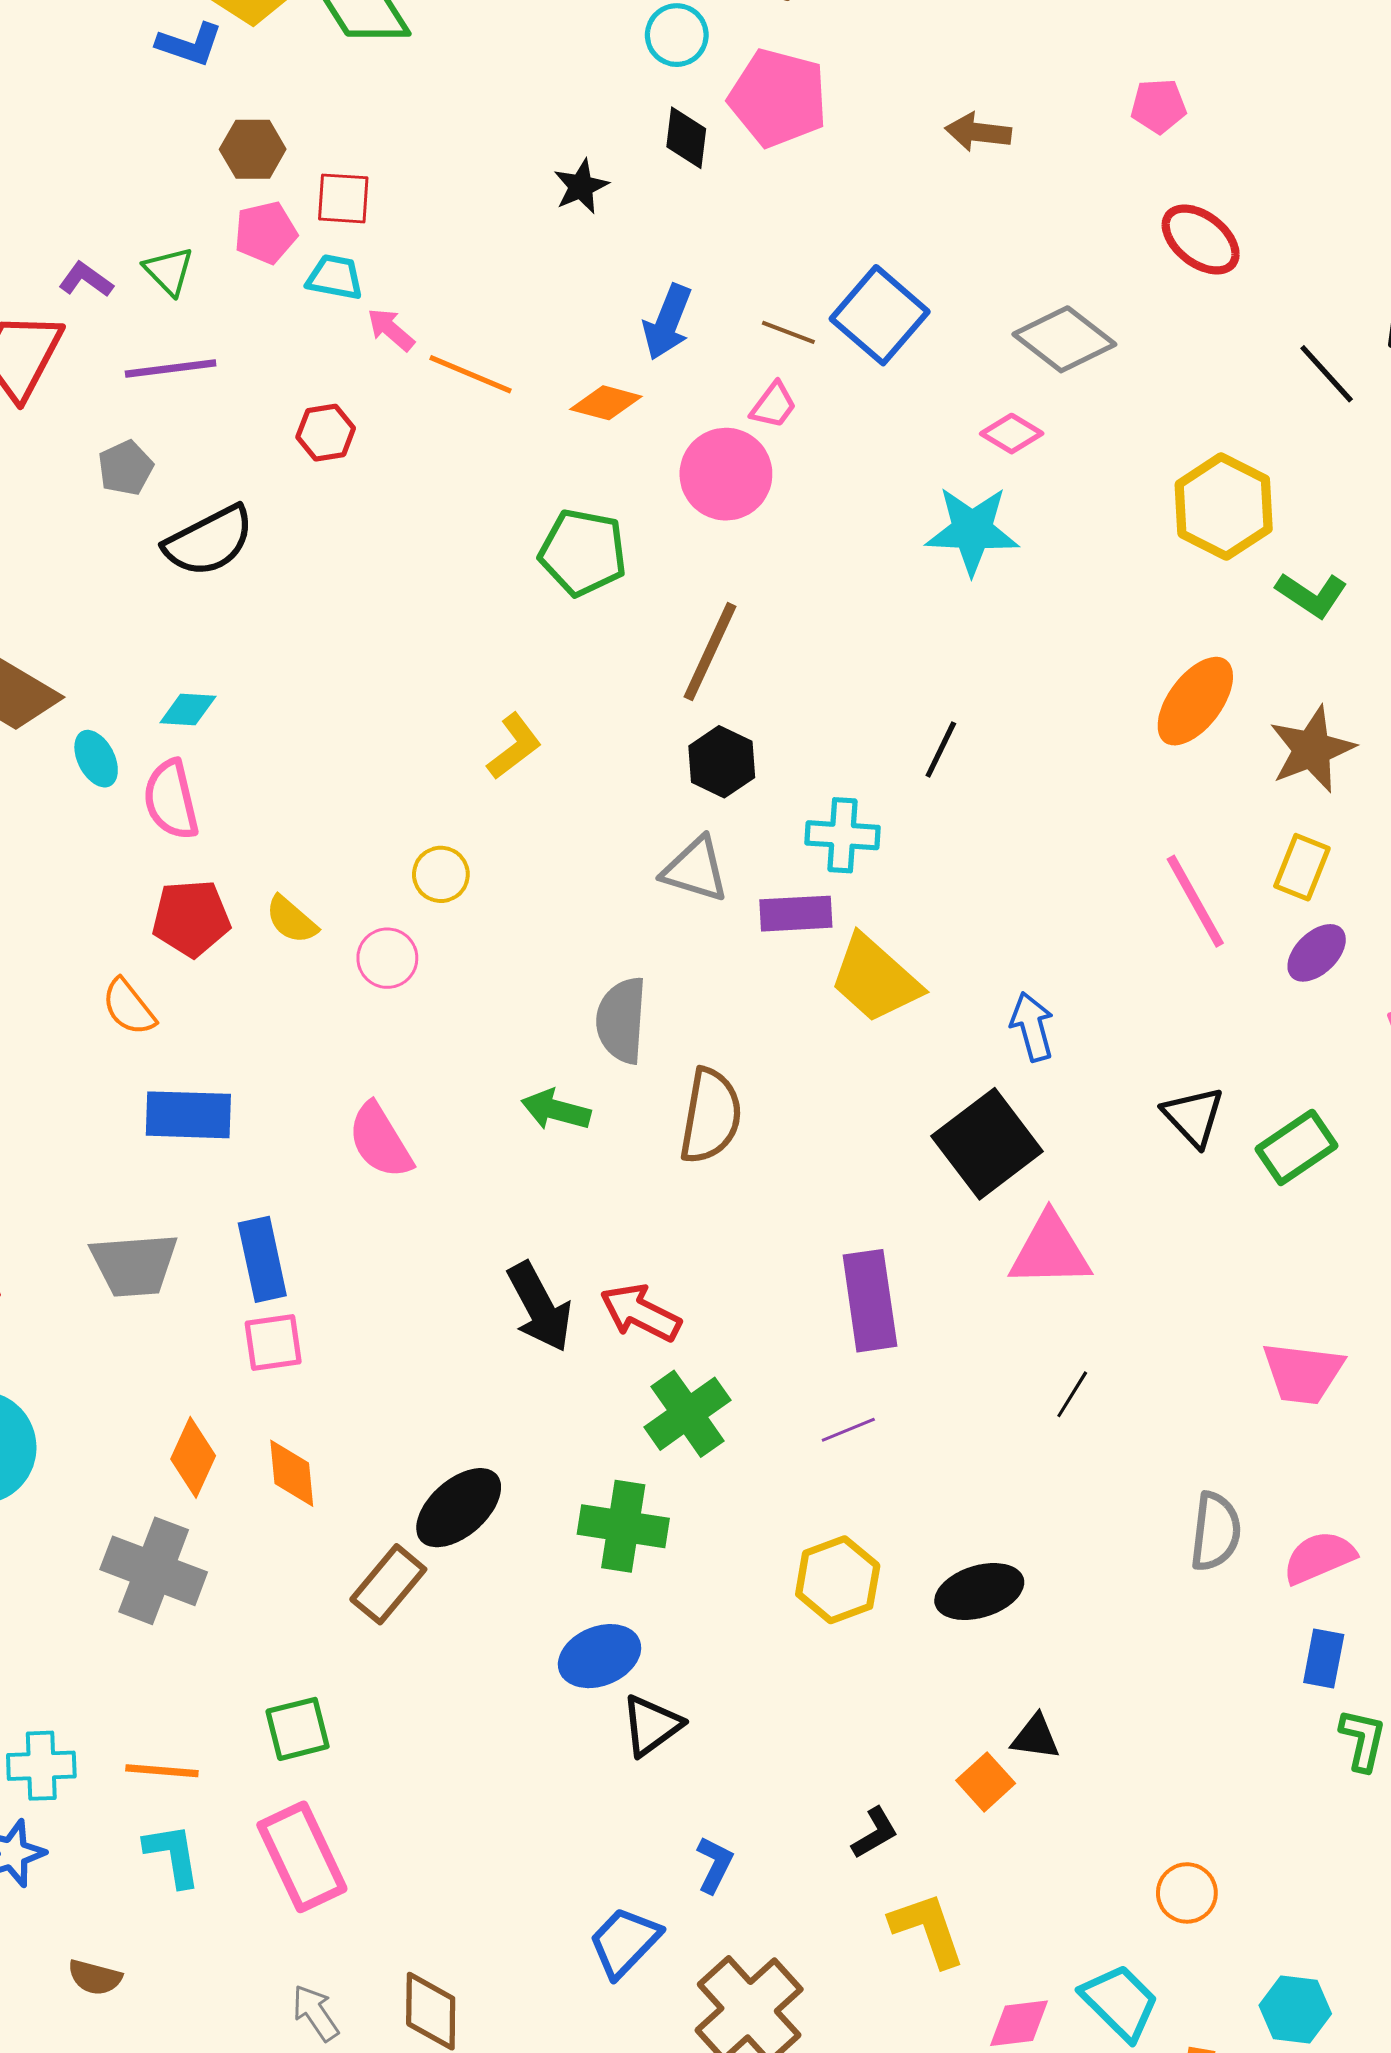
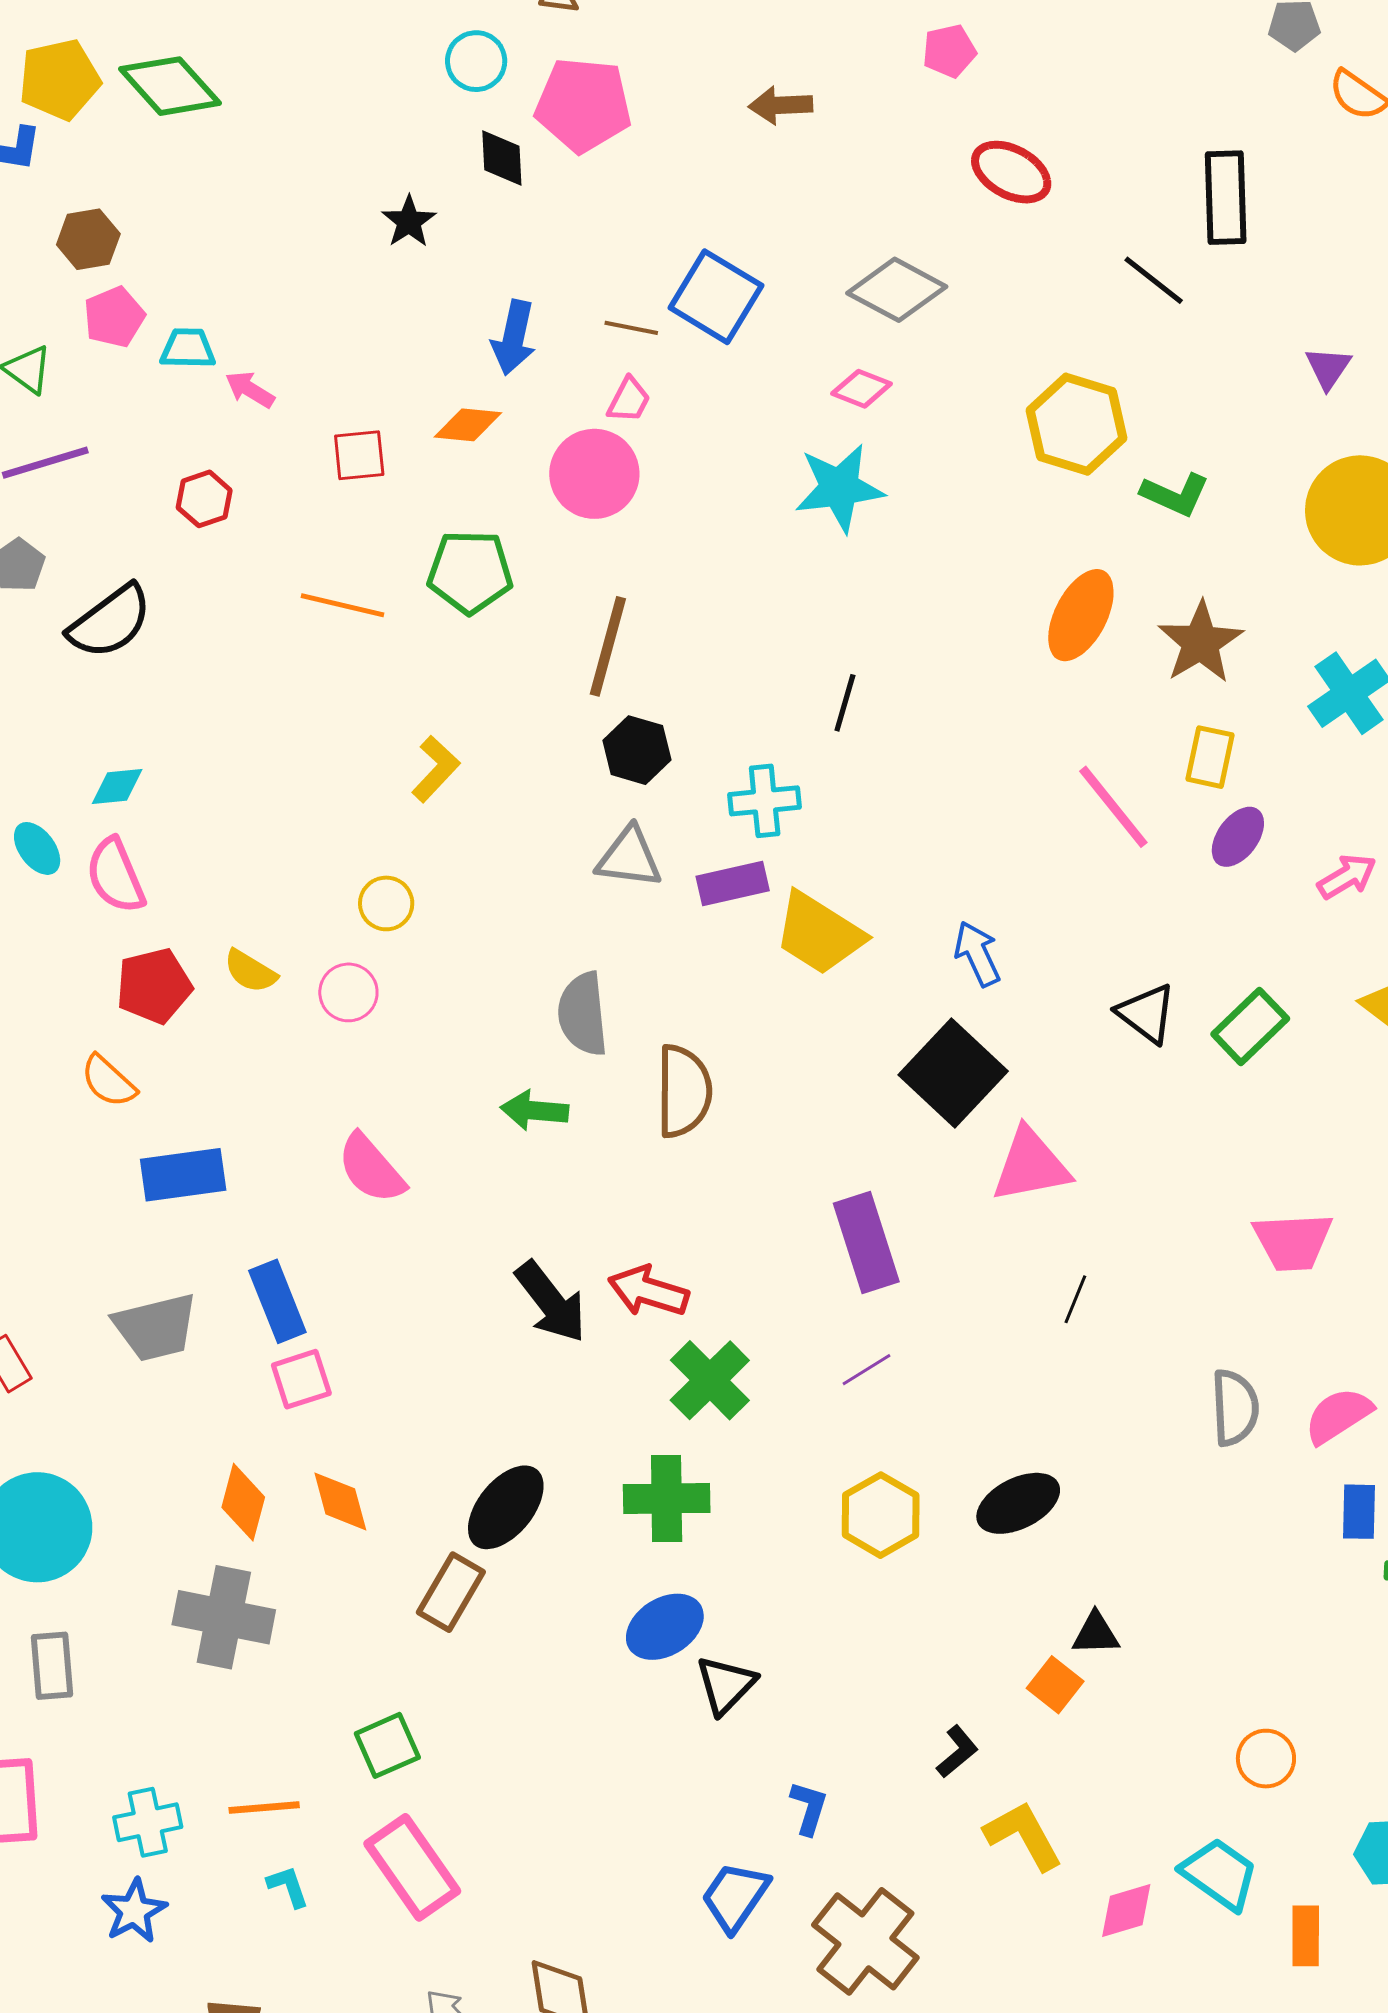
red square: (343, 198) -> (359, 455), moved
orange line: (470, 374) -> (343, 605), moved
cyan L-shape: (173, 1855) -> (288, 1886), size x0.7

